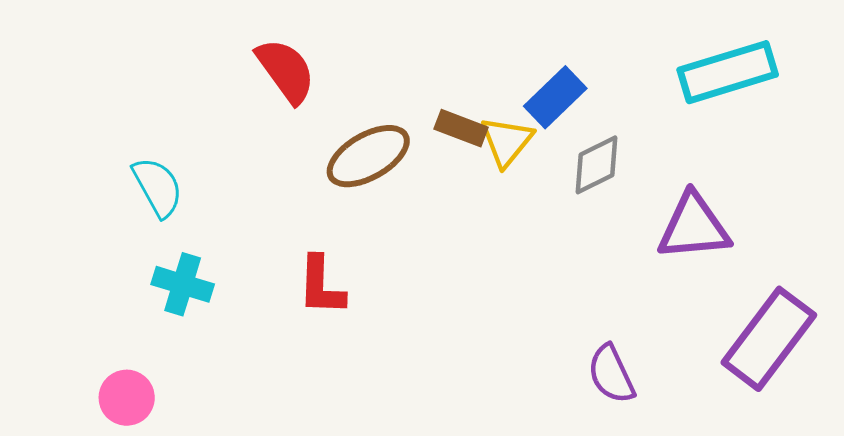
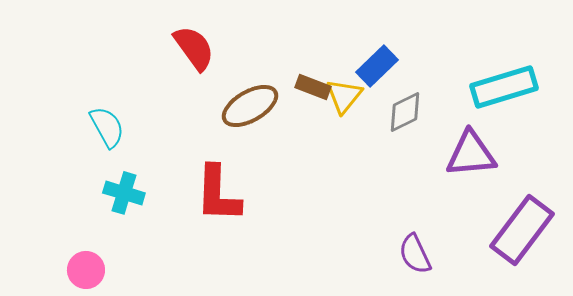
cyan rectangle: (728, 72) -> (504, 87), moved
red L-shape: (321, 286) -> (218, 194), size x1.4

